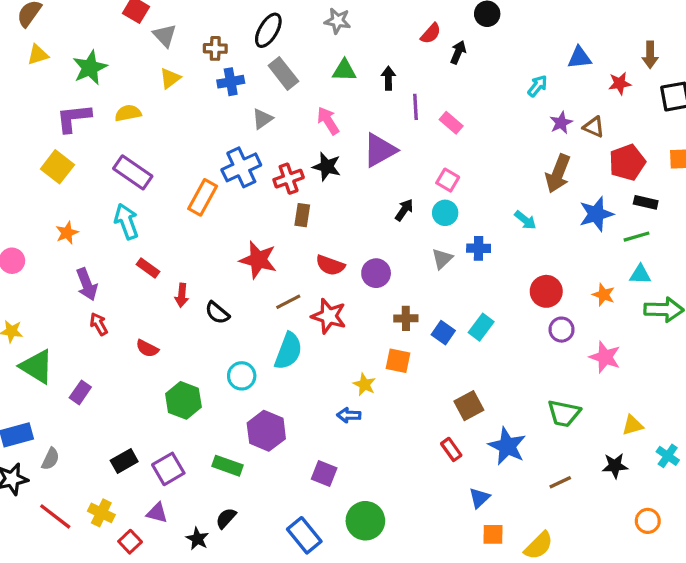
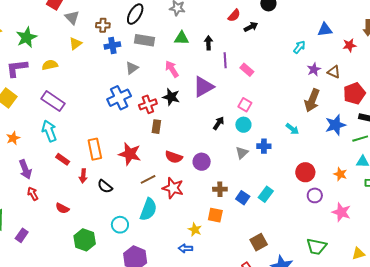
black arrow: (458, 52) -> (251, 27), turned 40
gray rectangle: (283, 73) -> (145, 40), turned -42
orange rectangle: (203, 197) -> (95, 149), moved, turned -40

